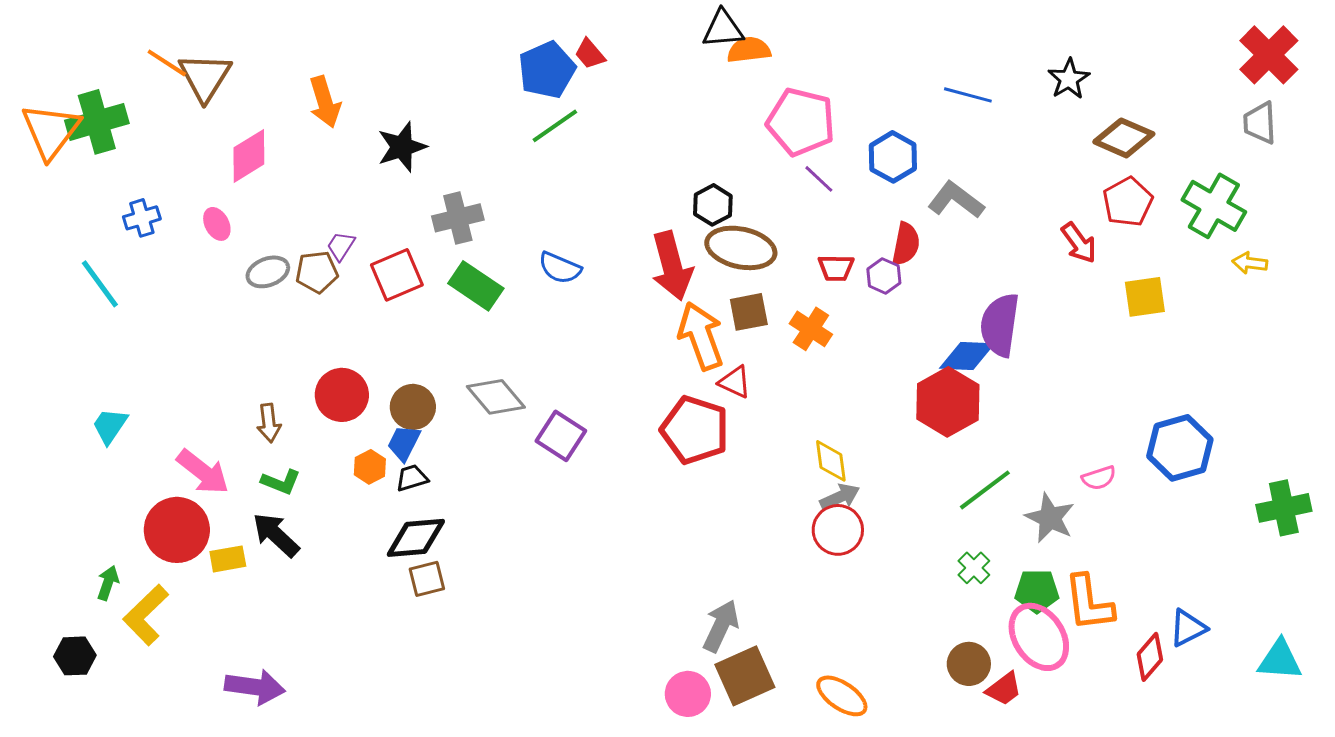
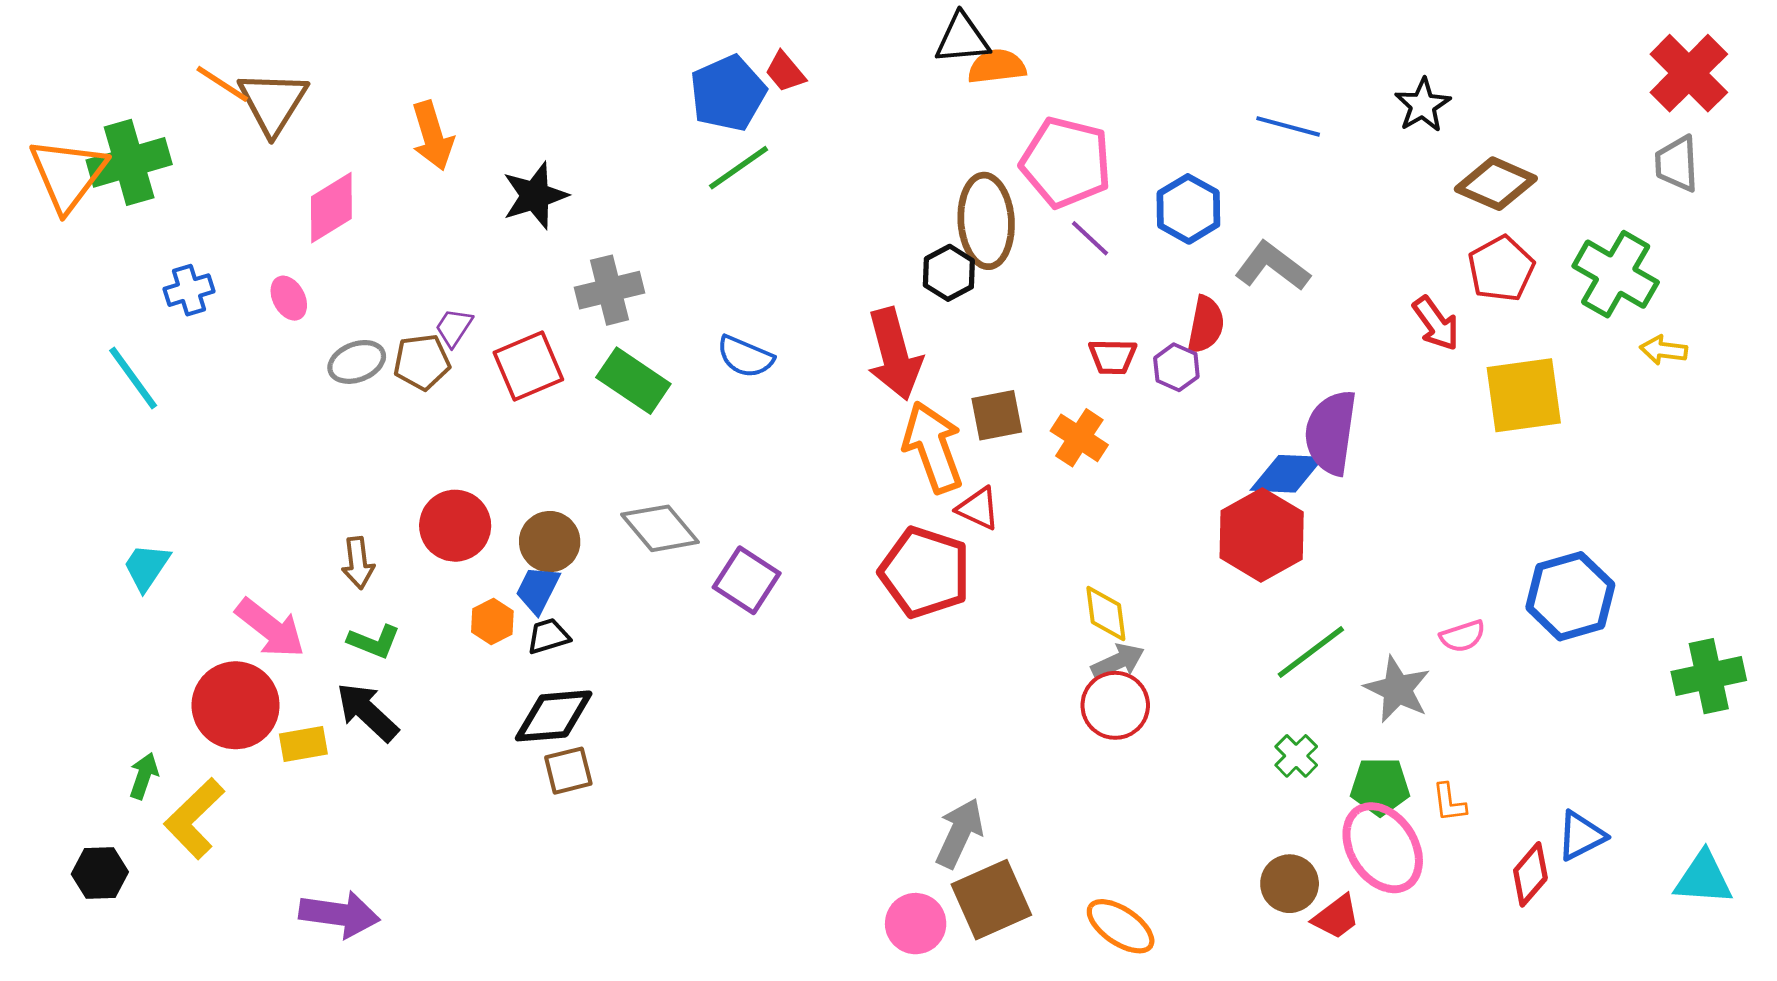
brown ellipse: (741, 248) -> (986, 221), moved, turned 74
yellow square: (1145, 297) -> (1524, 395), size x1.4
orange L-shape: (1089, 603) -> (1449, 802), size x0.5

